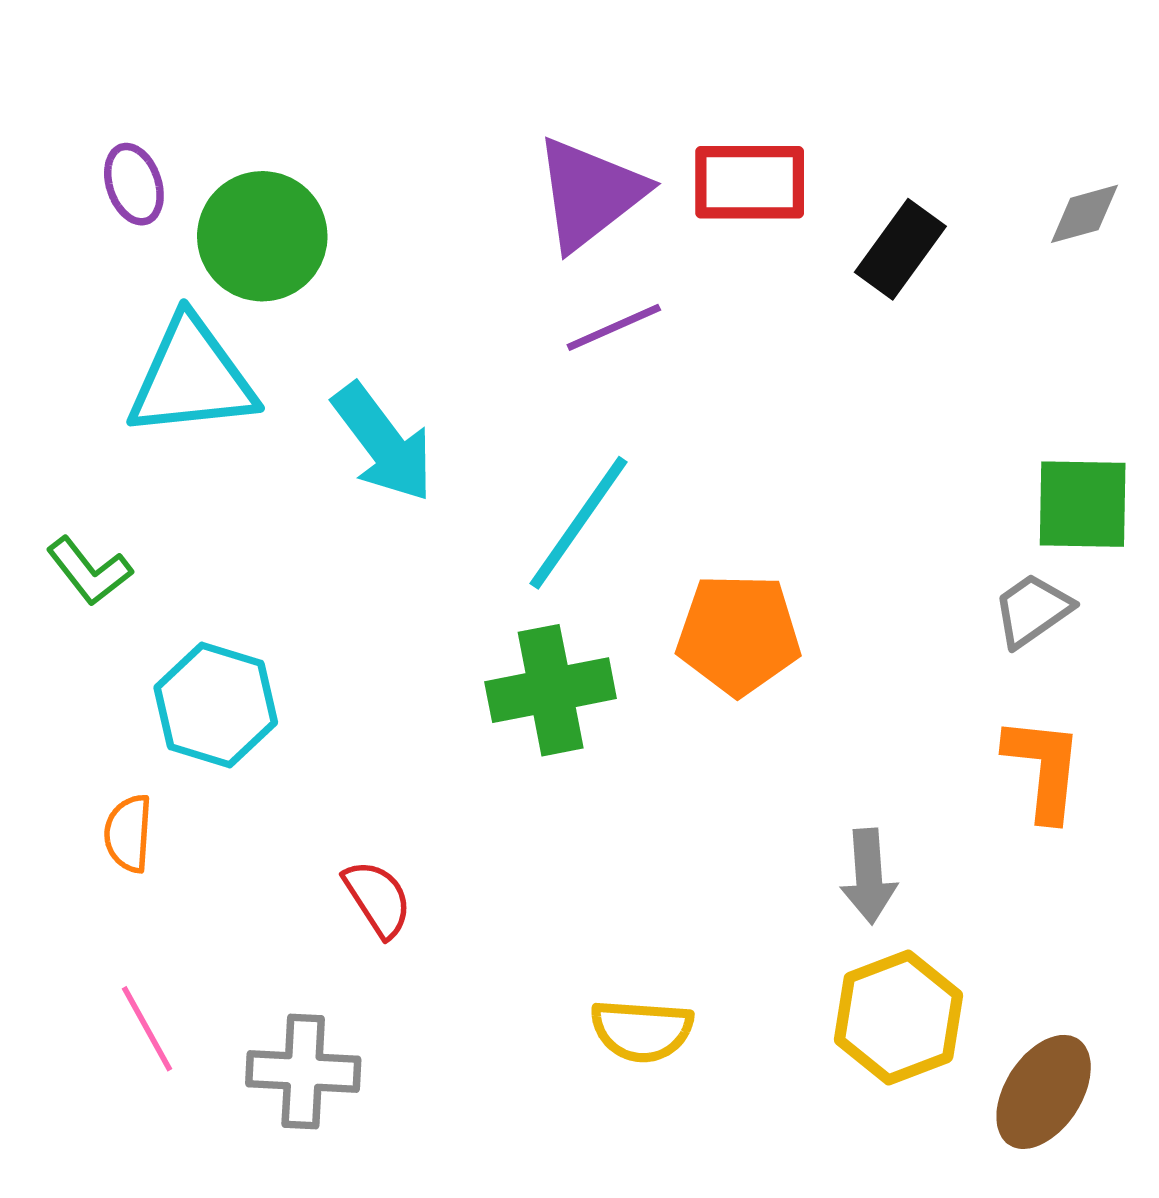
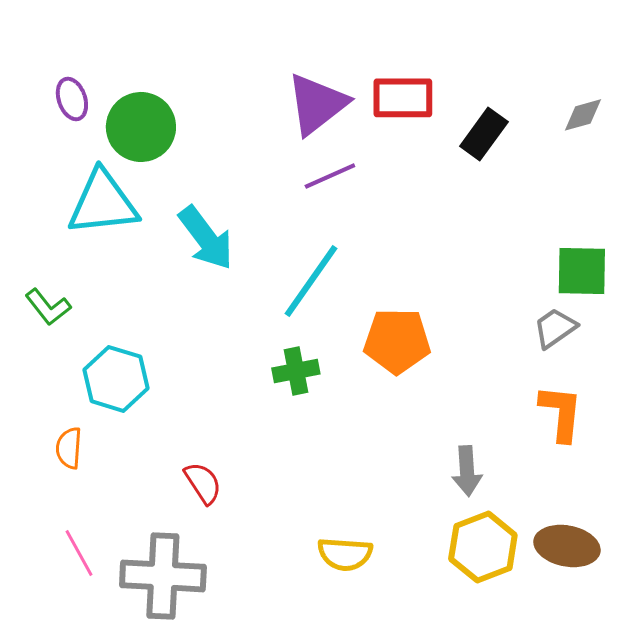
green cross: (551, 690) -> (296, 371), size x0.7
gray cross: (303, 1071) -> (163, 576), size x1.4
brown ellipse: (1044, 1092) -> (567, 546), moved, turned 68

